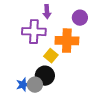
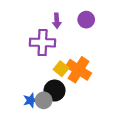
purple circle: (80, 18) -> (86, 20), moved
orange cross: (67, 41) -> (79, 70), moved, turned 30

